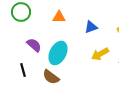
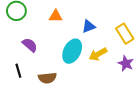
cyan ellipse: (58, 53) -> (72, 51), moved
brown semicircle: (51, 77) -> (47, 78), turned -42

